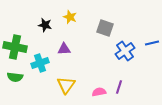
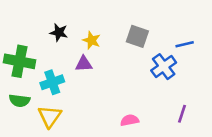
yellow star: (70, 17) -> (92, 40), moved
blue line: (152, 43) -> (185, 44), moved
yellow triangle: (66, 85) -> (50, 116), moved
purple line: (119, 87) -> (182, 114), moved

